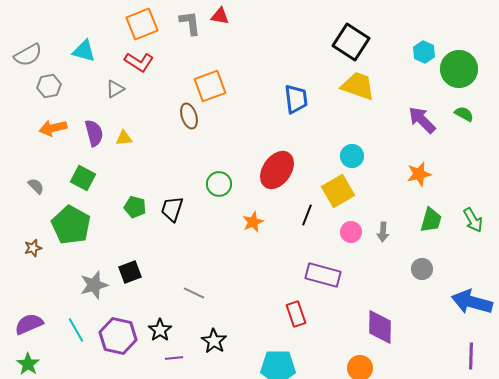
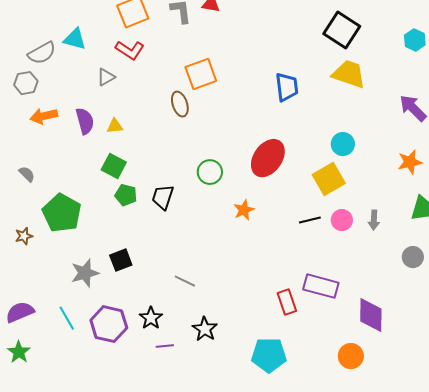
gray semicircle: (28, 55) -> (42, 53), moved
gray hexagon: (49, 86) -> (26, 83), moved
green square: (83, 178) -> (114, 166), moved
black line: (307, 215) -> (310, 220), moved, turned 55
purple rectangle: (323, 275) -> (321, 286), moved

